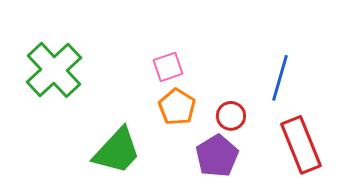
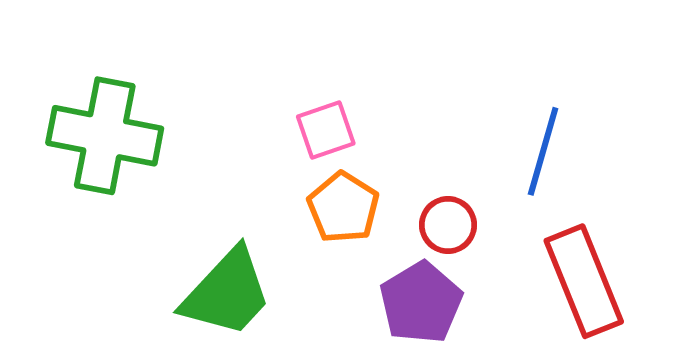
green cross: (54, 70) -> (105, 136), turned -36

